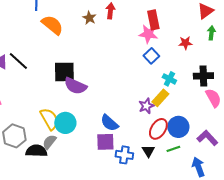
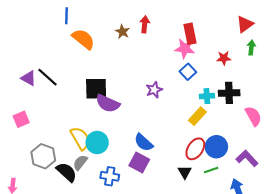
black cross: (203, 76) -> (229, 93), moved
cyan cross: (169, 79) -> (207, 96), turned -32
purple star: (146, 106) -> (154, 90), moved
purple square: (105, 142) -> (139, 163), turned 30
black semicircle: (36, 151) -> (67, 172), turned 40
blue cross: (124, 155) -> (110, 176), moved

